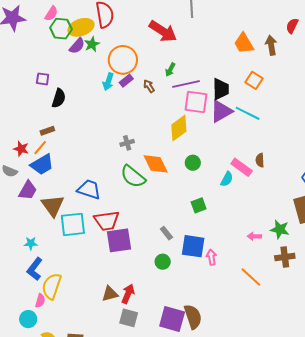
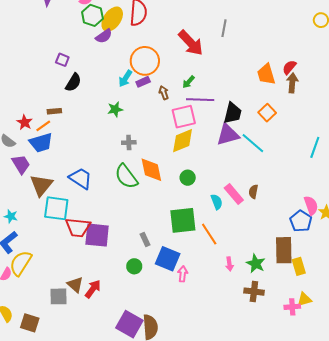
red semicircle: (292, 26) -> (289, 67), moved
yellow ellipse: (81, 27) -> (112, 19), turned -50
green star: (92, 44) -> (115, 109), moved
pink square: (196, 102) -> (184, 117), moved, turned -35
cyan semicircle: (227, 179) -> (217, 202), turned -63
purple trapezoid: (28, 190) -> (21, 164), turned -75
green square: (199, 205) -> (183, 220), size x1.8
red trapezoid: (107, 221) -> (78, 227), moved
pink arrow: (254, 236) -> (229, 264), turned -112
orange line: (251, 277) -> (209, 234), moved
brown triangle: (110, 294) -> (75, 285), turned 42
gray square: (129, 318) -> (59, 296), moved, turned -30

